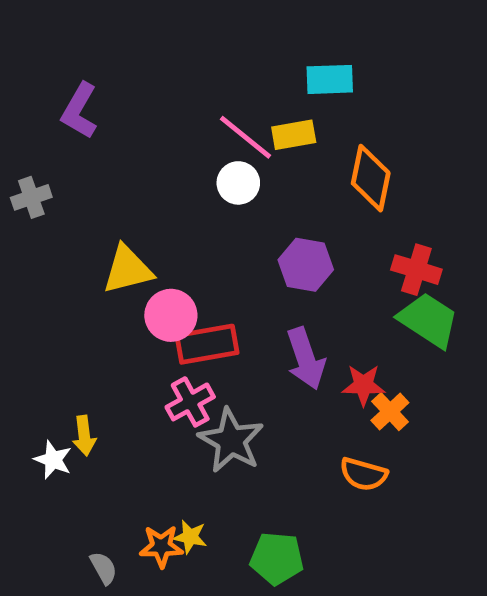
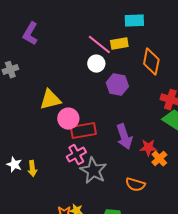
purple hexagon: (306, 265) -> (117, 85), moved
white star: (53, 460) -> (14, 165), moved
orange semicircle: (363, 474) -> (135, 185), moved

